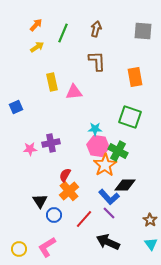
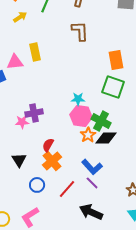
orange rectangle: (135, 77) -> (116, 60), moved
pink triangle: (74, 92) -> (15, 62), moved
pink star: (30, 149) -> (22, 122), moved
orange star: (105, 165) -> (88, 135), size x0.7
black diamond: (125, 185) -> (106, 138), moved
black triangle: (40, 201) -> (19, 160), moved

